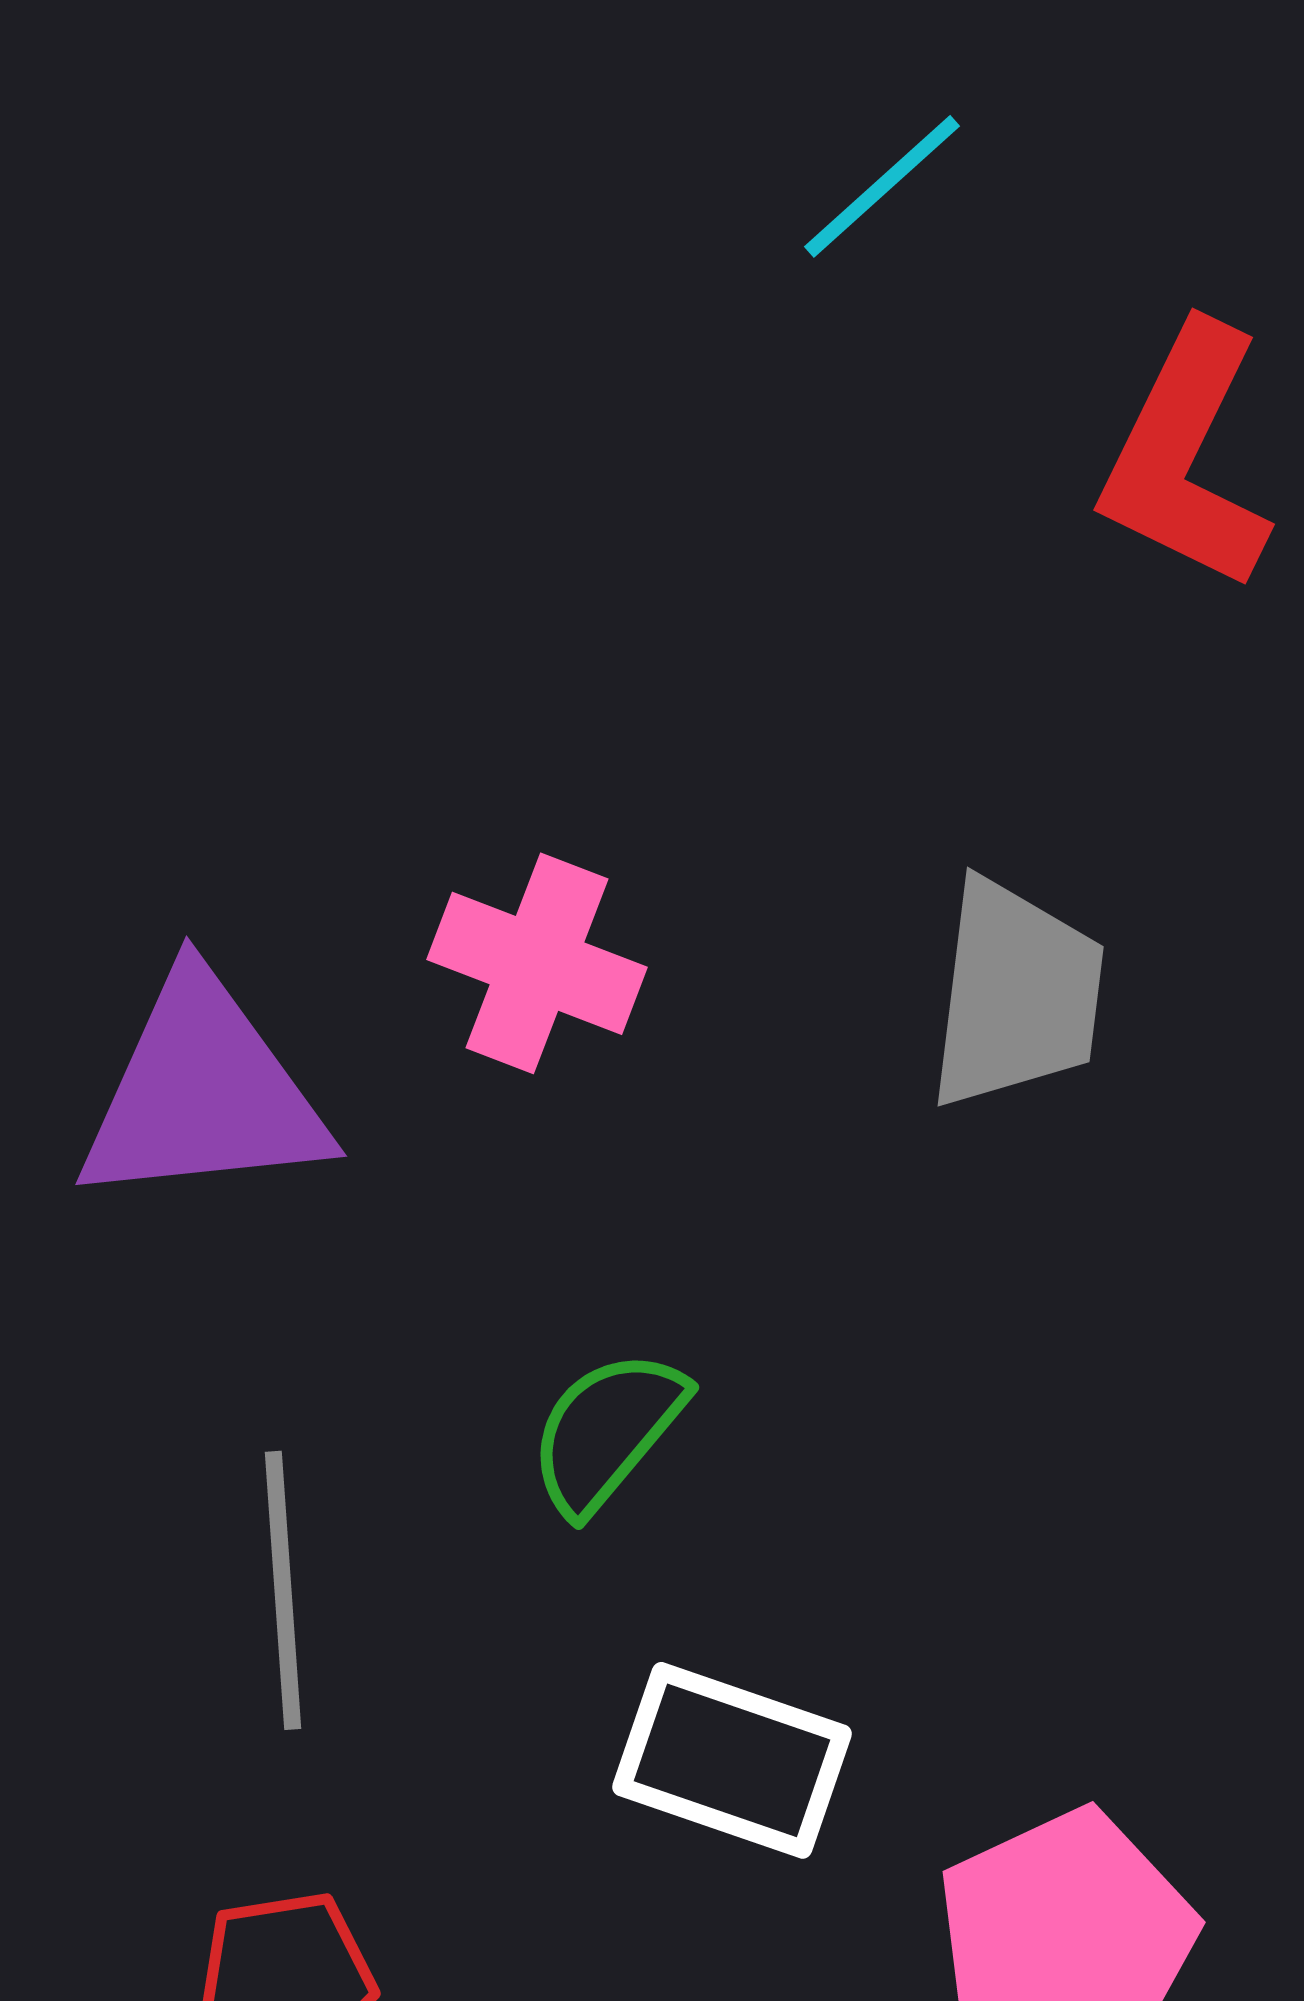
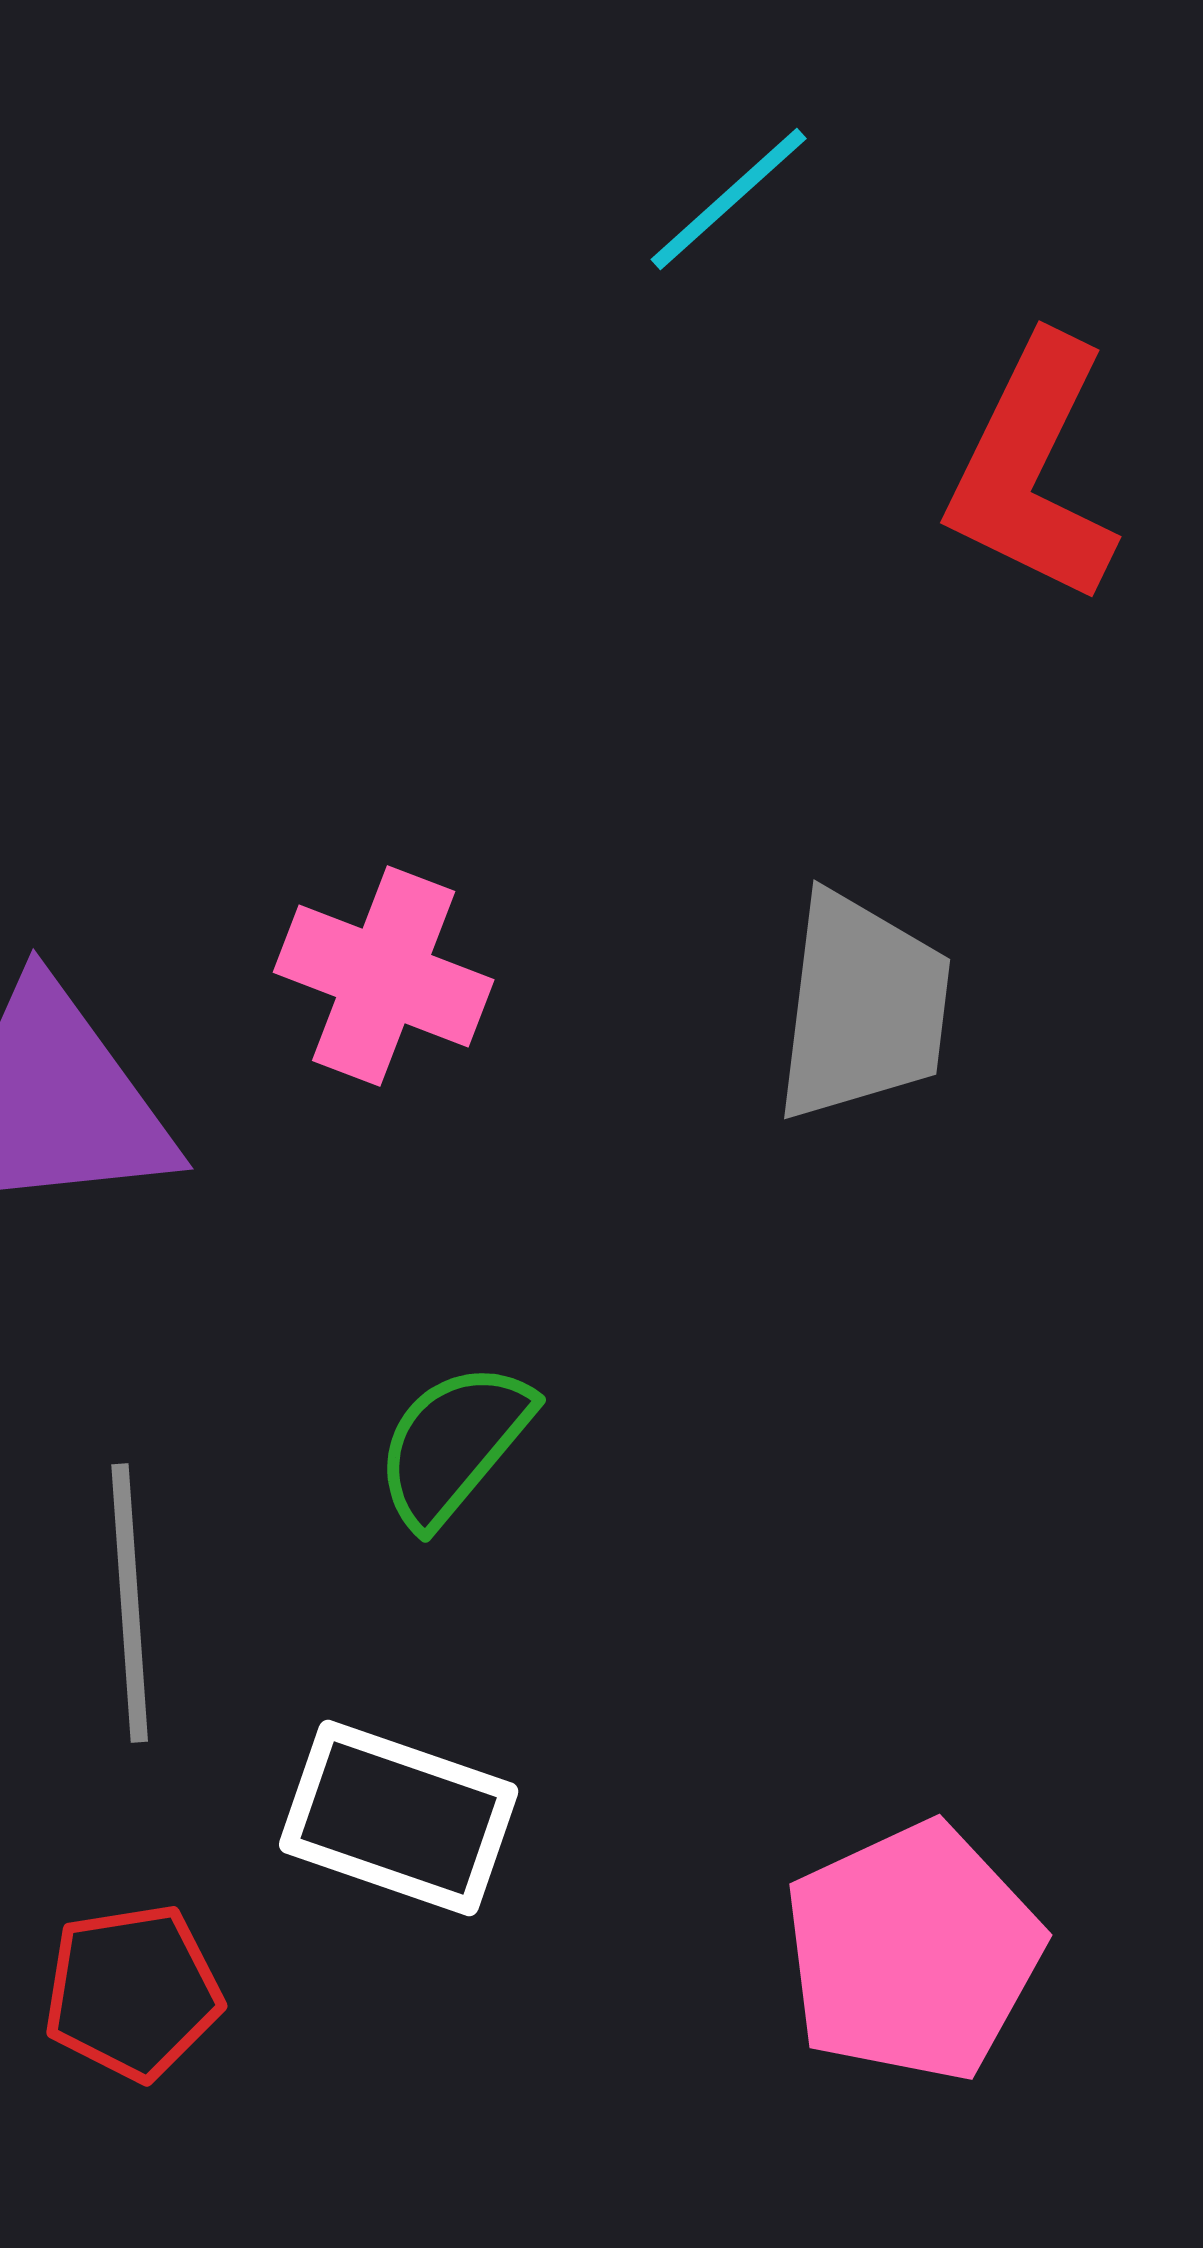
white rectangle: (732, 1760) -> (399, 1818), moved

